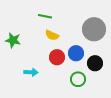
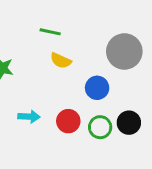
red circle: (57, 57) -> (68, 121), moved
black circle: (95, 63) -> (129, 123), moved

